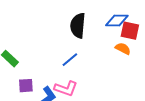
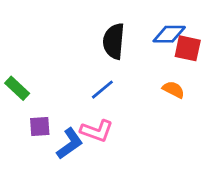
orange semicircle: (123, 49) -> (173, 90), moved

